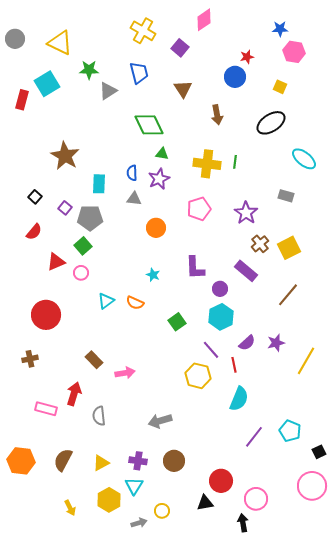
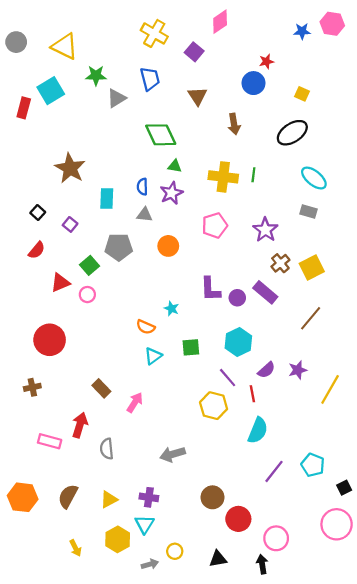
pink hexagon: (294, 52) -> (332, 24), moved
cyan ellipse: (304, 159) -> (314, 178), moved
gray pentagon: (90, 218) -> (119, 247), moved
cyan star: (153, 275) -> (171, 309), moved
purple circle: (220, 289) -> (237, 298), moved
cyan triangle: (106, 301) -> (153, 356), moved
green square: (177, 322) -> (191, 347), turned 30
pink arrow: (125, 373) -> (135, 402), turned -48
brown circle: (174, 461) -> (212, 497), moved
black triangle: (205, 503) -> (218, 559), moved

